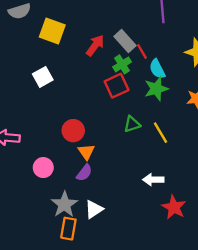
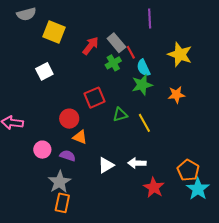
red square: (117, 86) -> (94, 98), moved
orange triangle: (86, 152) -> (80, 137), turned -35
purple semicircle: (84, 173) -> (68, 156), moved, turned -112
white triangle: (94, 209) -> (106, 165), moved

